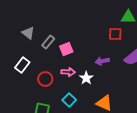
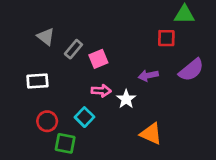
white rectangle: (22, 65) -> (37, 81), turned 49
red circle: (45, 79) -> (47, 121), moved
cyan square: (69, 100) -> (85, 117), moved

